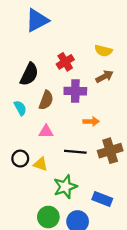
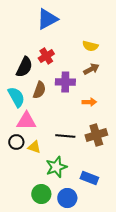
blue triangle: (37, 20) -> (47, 19), moved
red cross: (65, 62) -> (46, 56), moved
cyan semicircle: (20, 108) -> (16, 97), size x1.5
orange arrow: (91, 121) -> (89, 102), moved
pink triangle: (46, 132) -> (26, 121), moved, size x1.5

